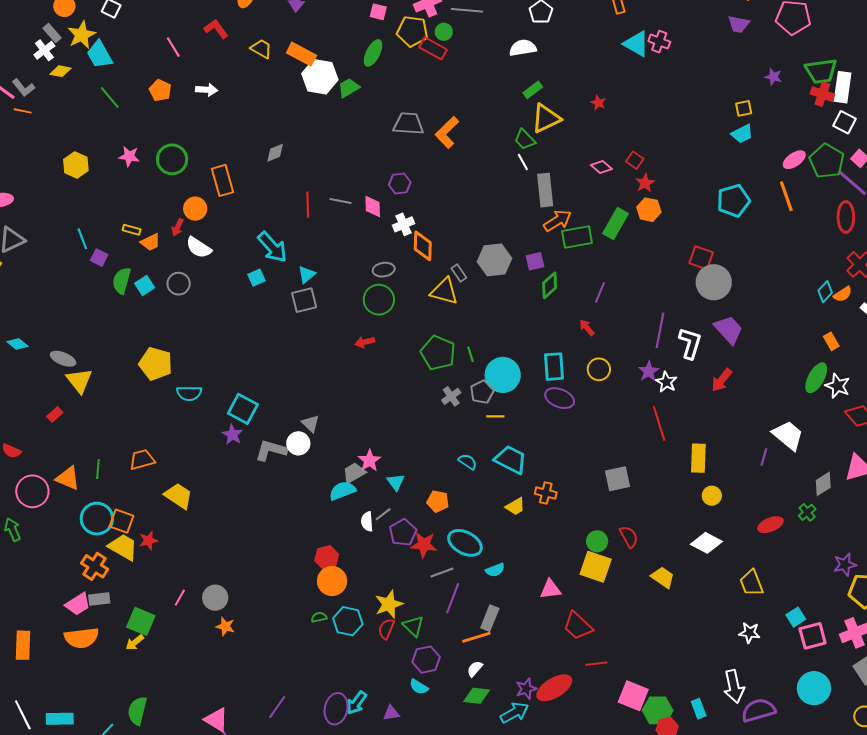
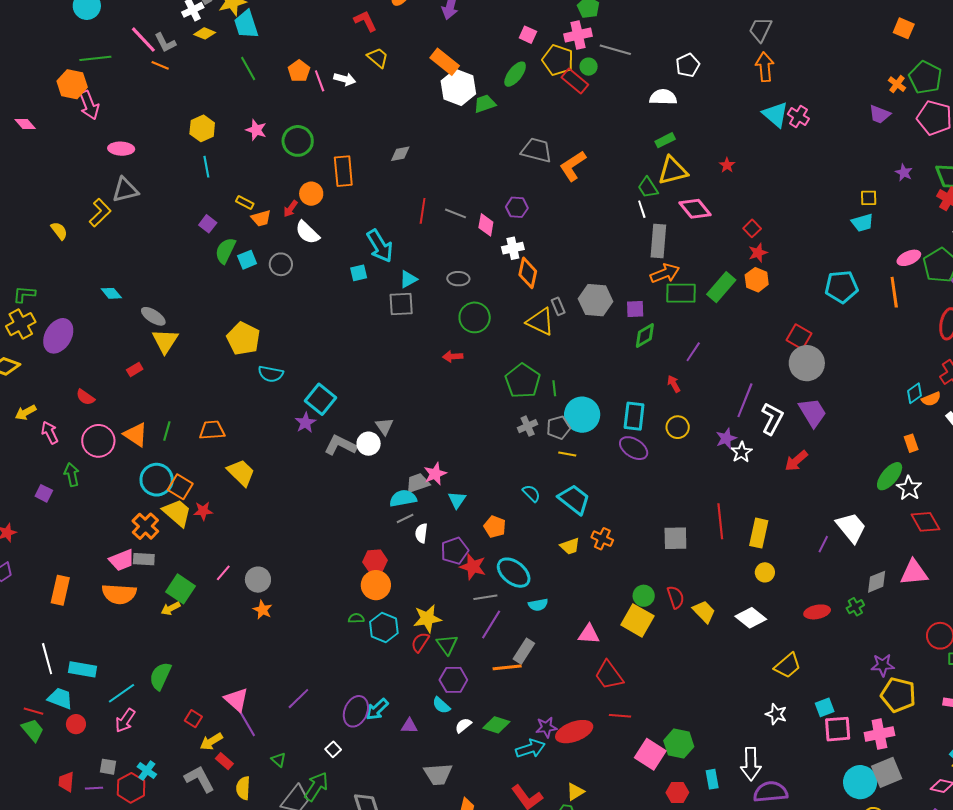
pink line: (173, 47) -> (320, 81), moved
yellow trapezoid: (261, 49) -> (378, 58), moved
pink diamond: (601, 167) -> (695, 209), moved, size x1.5
cyan line: (82, 239) -> (206, 167), moved
gray ellipse: (384, 270) -> (458, 279), moved
red line: (659, 423) -> (720, 521), moved
gray line: (383, 514) -> (405, 518), moved
yellow trapezoid: (663, 577) -> (704, 612), moved
yellow trapezoid: (751, 583) -> (788, 666), turned -120
white semicircle: (475, 669) -> (463, 725), moved
cyan circle: (814, 688) -> (860, 782), moved
green hexagon: (658, 710) -> (679, 744), moved

